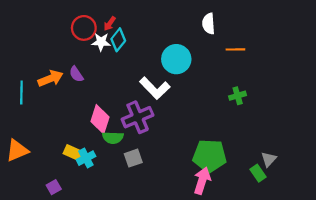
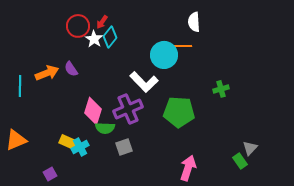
white star: (101, 42) -> (94, 39), turned 30
orange line: (235, 49) -> (183, 46), moved
green pentagon: (210, 156) -> (179, 112), moved

